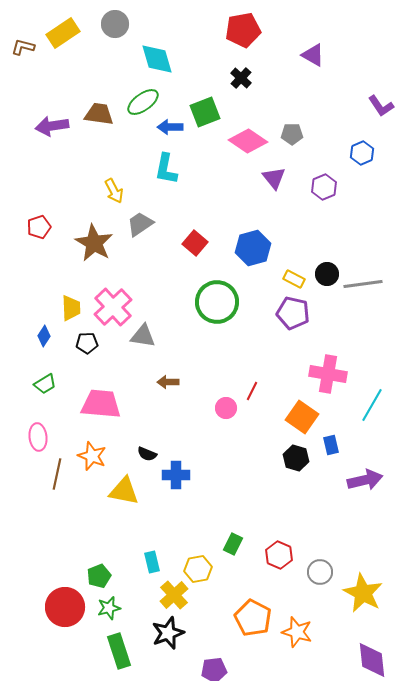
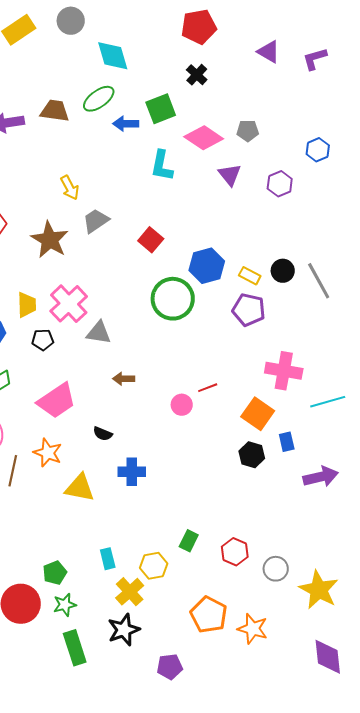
purple L-shape: (381, 106) -> (315, 59), moved, turned 108
cyan L-shape: (166, 169) -> (162, 166), moved
blue hexagon: (253, 248) -> (207, 266), moved
gray line: (363, 284) -> (319, 281), turned 69
red line: (252, 391) -> (208, 388), turned 42
pink trapezoid: (101, 404) -> (57, 401), turned 141
cyan line: (372, 405) -> (328, 402), turned 44
black semicircle: (147, 454) -> (103, 434), moved

